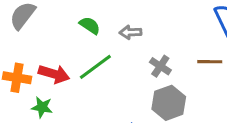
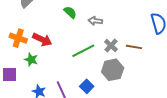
brown line: (210, 62) -> (134, 47), moved
green line: (95, 67) -> (83, 51), moved

